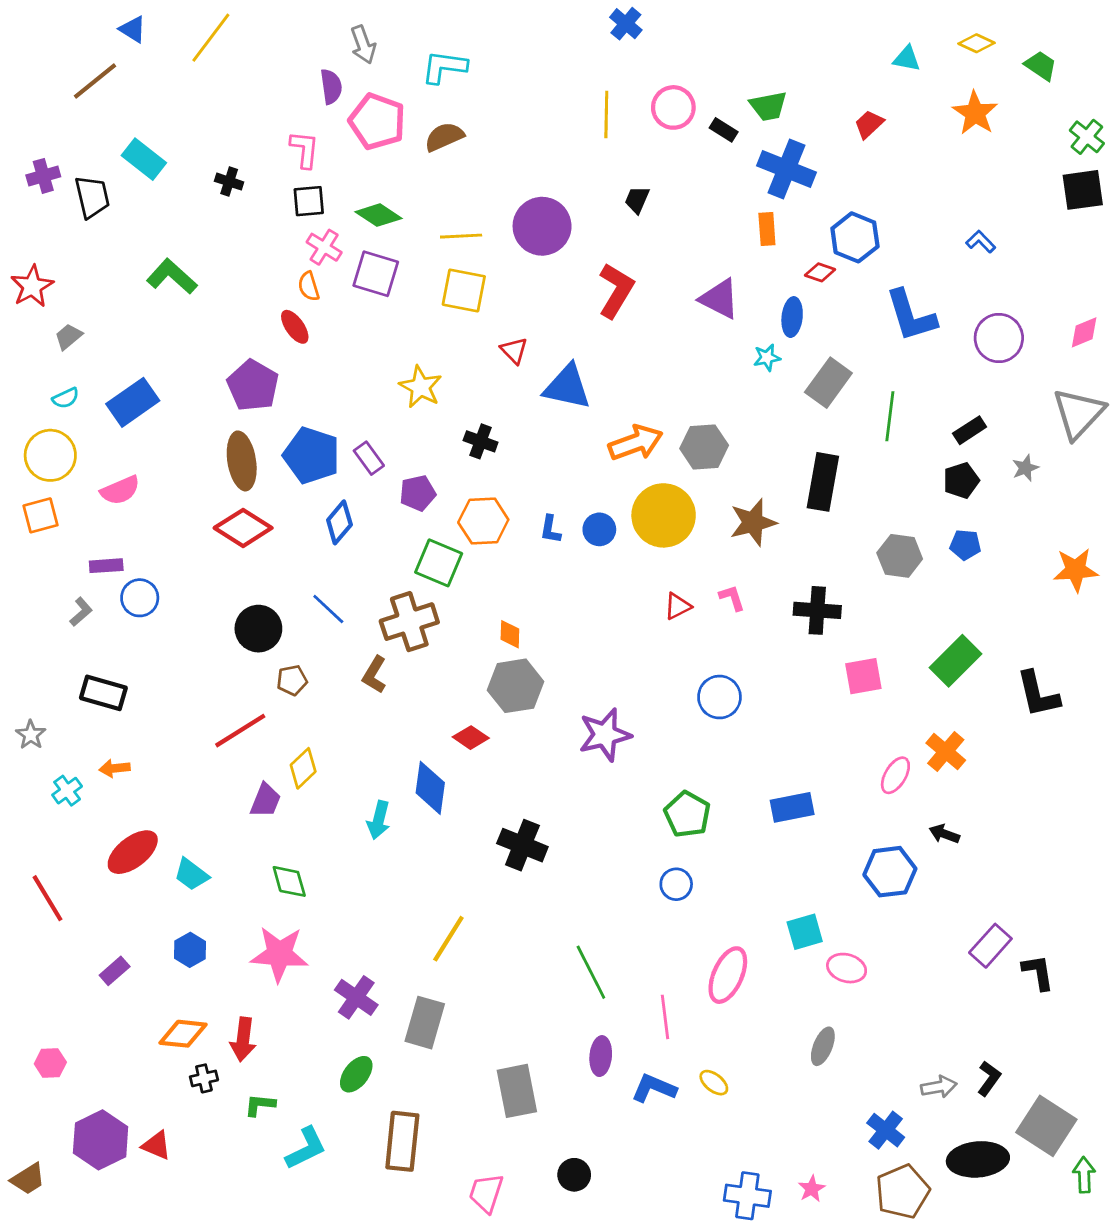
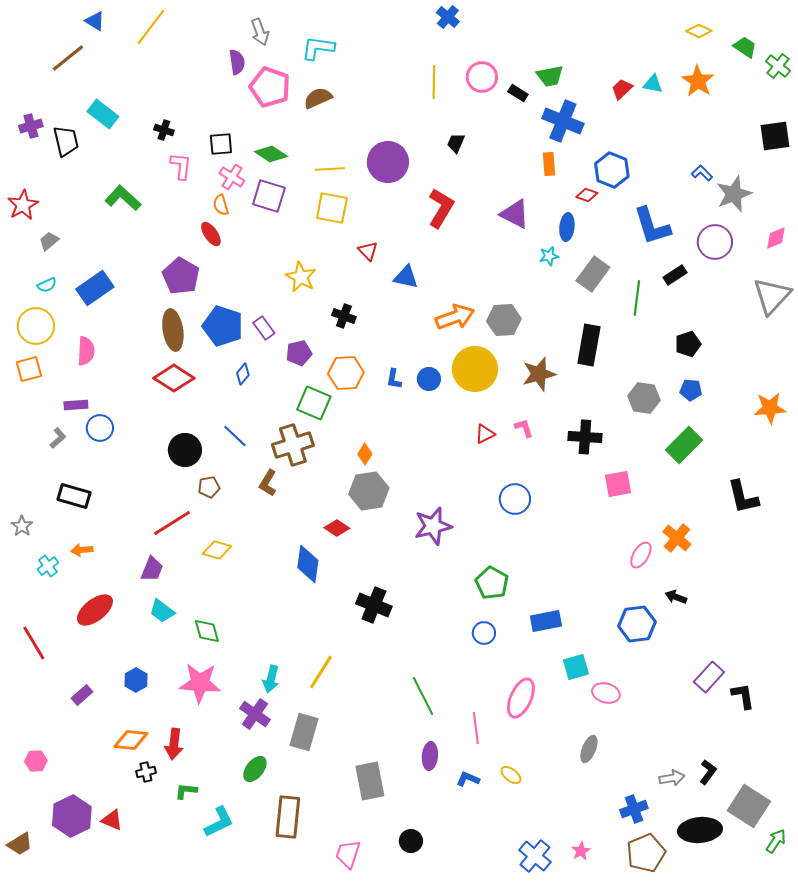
cyan triangle: (907, 59) -> (653, 84), moved
green cross: (1087, 137) -> (778, 66), moved
pink L-shape: (305, 149) -> (181, 166), moved
blue triangle: (567, 387) -> (406, 277), size x0.7
black rectangle: (970, 430) -> (675, 275), moved
gray star: (1025, 468) -> (734, 194), moved, size x1.8
pink semicircle: (120, 490) -> (86, 351), turned -64
blue diamond: (339, 522) -> (243, 374), size x0.7
orange diamond: (510, 634) -> (365, 454), turned 30
green rectangle: (956, 661) -> (684, 445), moved
yellow diamond: (303, 768) -> (217, 550), turned 60
purple trapezoid: (265, 800) -> (152, 569), moved
blue rectangle: (792, 807) -> (546, 621), moved
cyan arrow: (379, 820) -> (271, 679), moved
cyan trapezoid: (191, 874) -> (162, 611), moved
blue L-shape: (654, 1088) -> (468, 779), size x0.7
blue cross: (886, 1130) -> (634, 809), turned 32
green arrow: (1084, 1175) -> (776, 841), turned 35
blue cross: (747, 1196) -> (535, 856), turned 32

